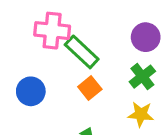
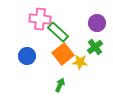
orange square: (90, 88) -> (63, 54), size x1.5
yellow star: (141, 114) -> (80, 62), moved

